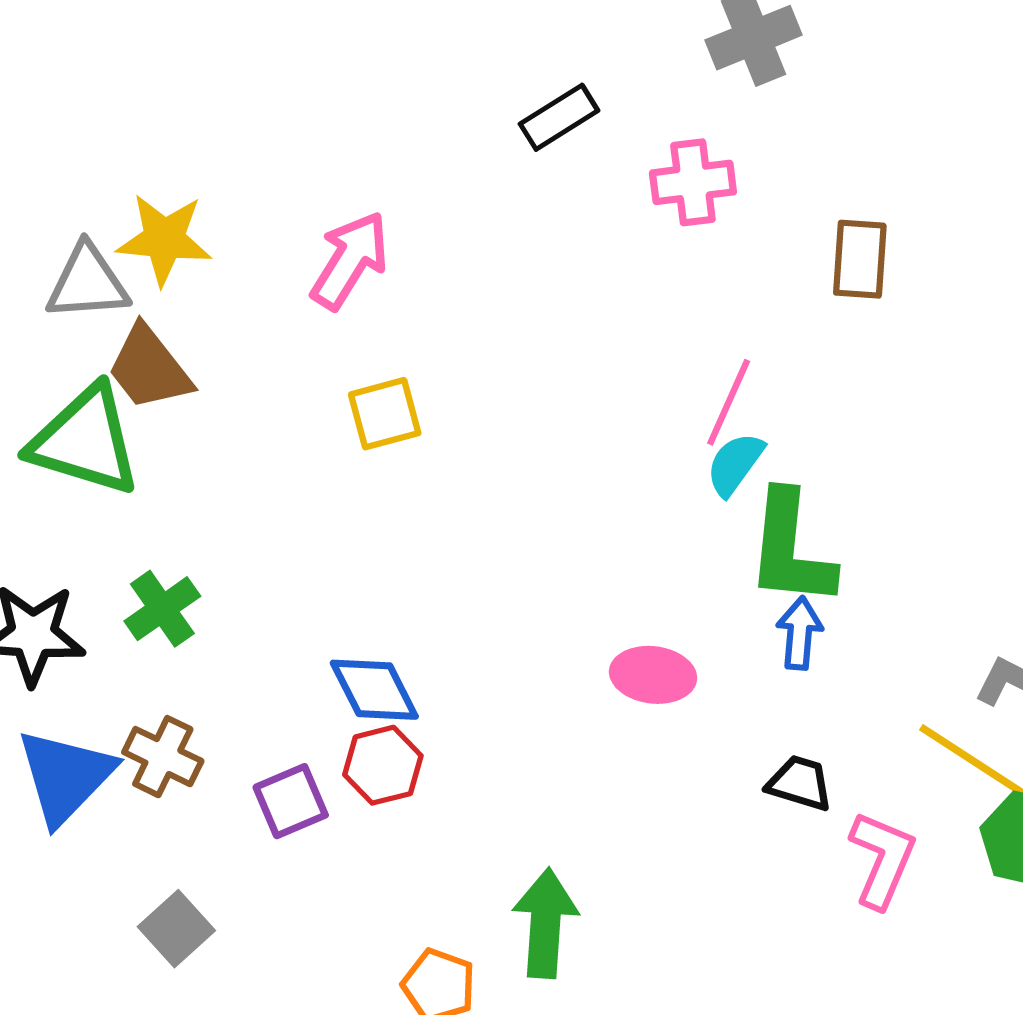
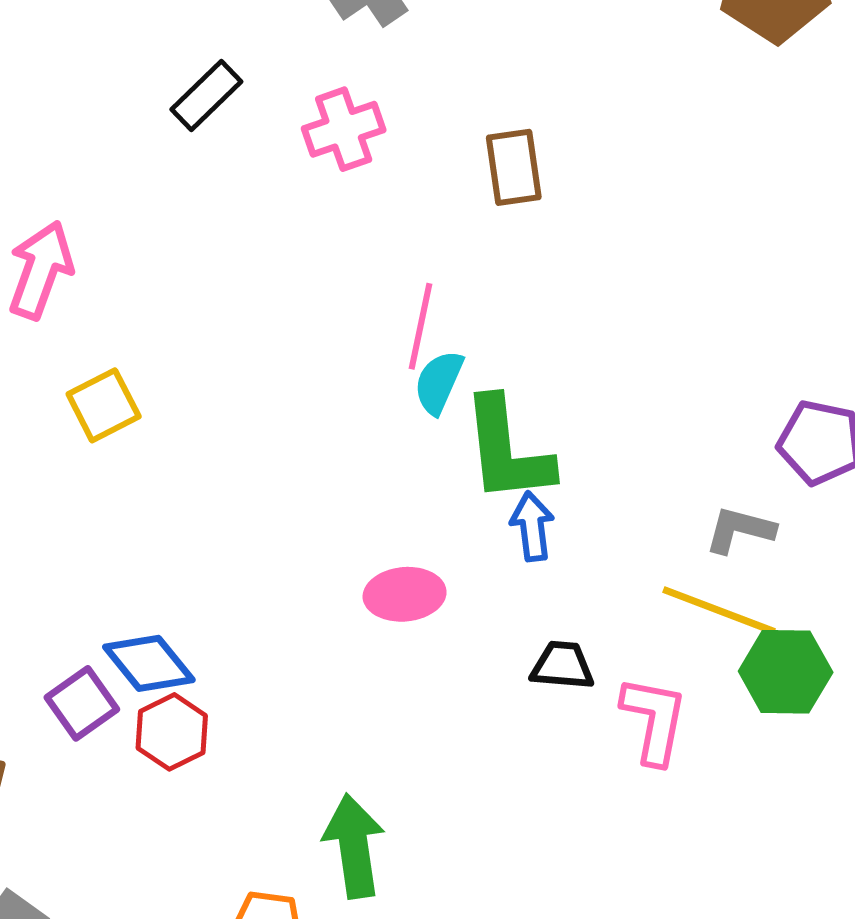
purple square: (291, 801) -> (82, 703), moved

